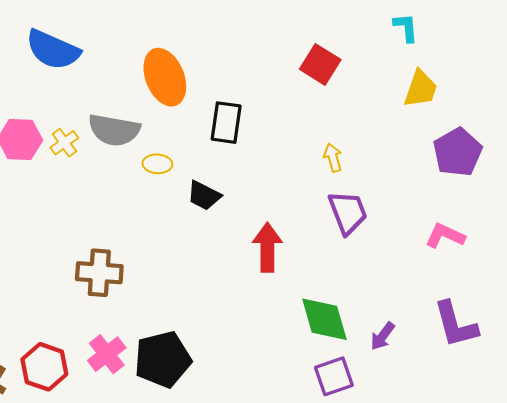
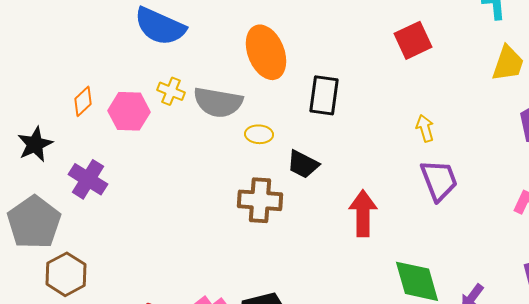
red square: (320, 64) -> (413, 40), turned 33
yellow cross: (64, 143) -> (171, 91), moved, turned -32
brown cross: (99, 273) -> (260, 200), moved

